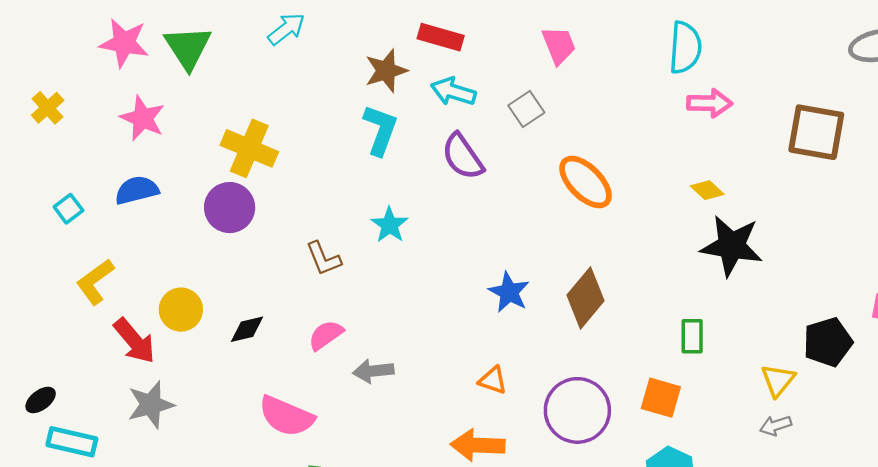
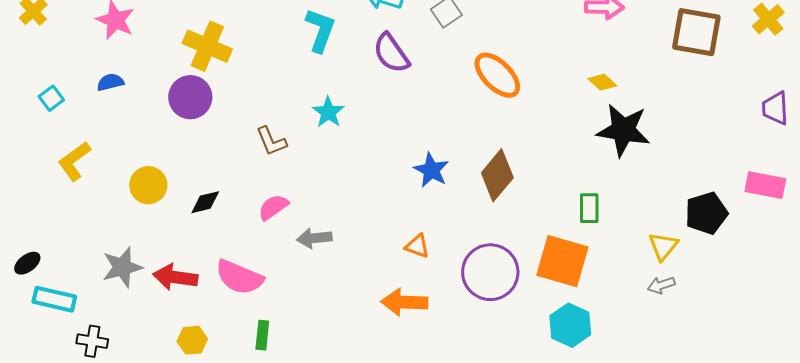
blue semicircle: (137, 190) -> (110, 82), size x0.7
red arrow: (134, 341) -> (175, 277), moved, turned 138
orange square: (661, 398) -> (562, 261), size x1.5

